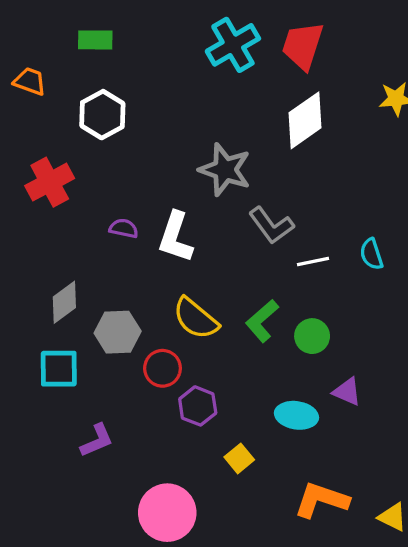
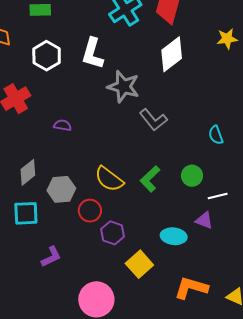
white L-shape: (175, 237) -> (93, 53), moved
white line: (313, 261) -> (218, 196), moved
green circle: (312, 336) -> (192, 176), moved
yellow square: (239, 458) -> (139, 264), size x1.5

